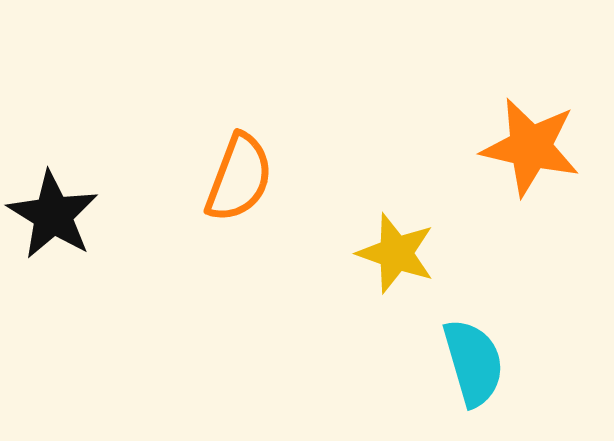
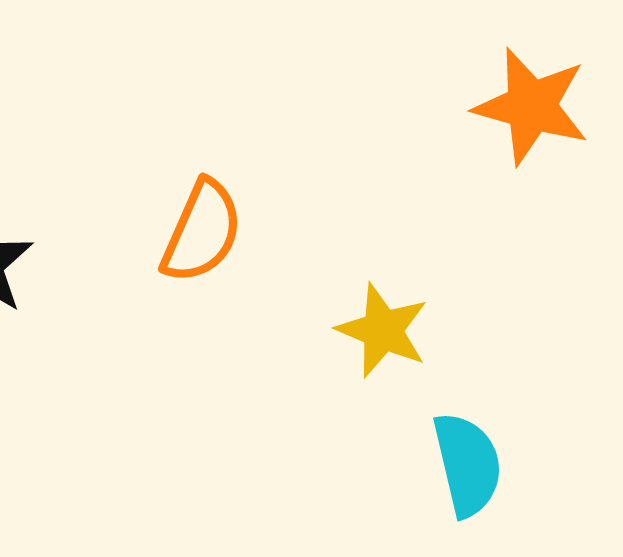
orange star: (530, 147) -> (531, 106), moved

